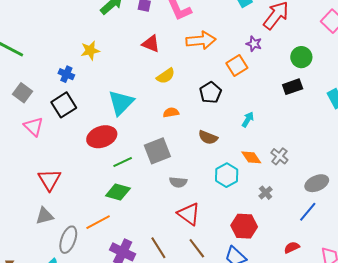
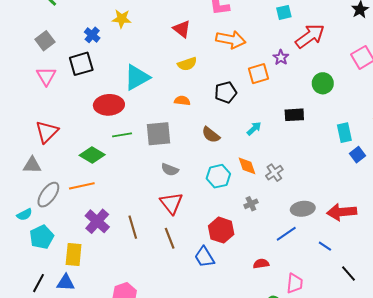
black rectangle: (293, 87) -> (294, 115), moved
green diamond: (118, 192) -> (92, 155), moved

